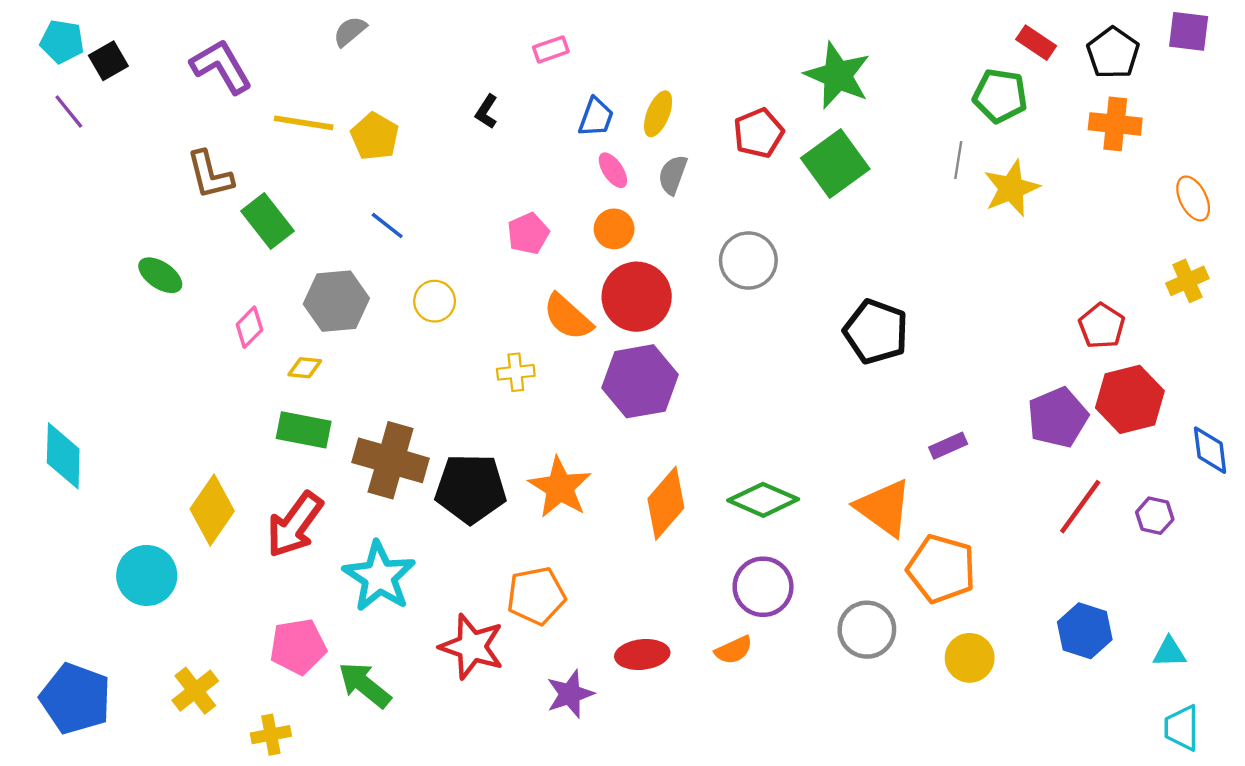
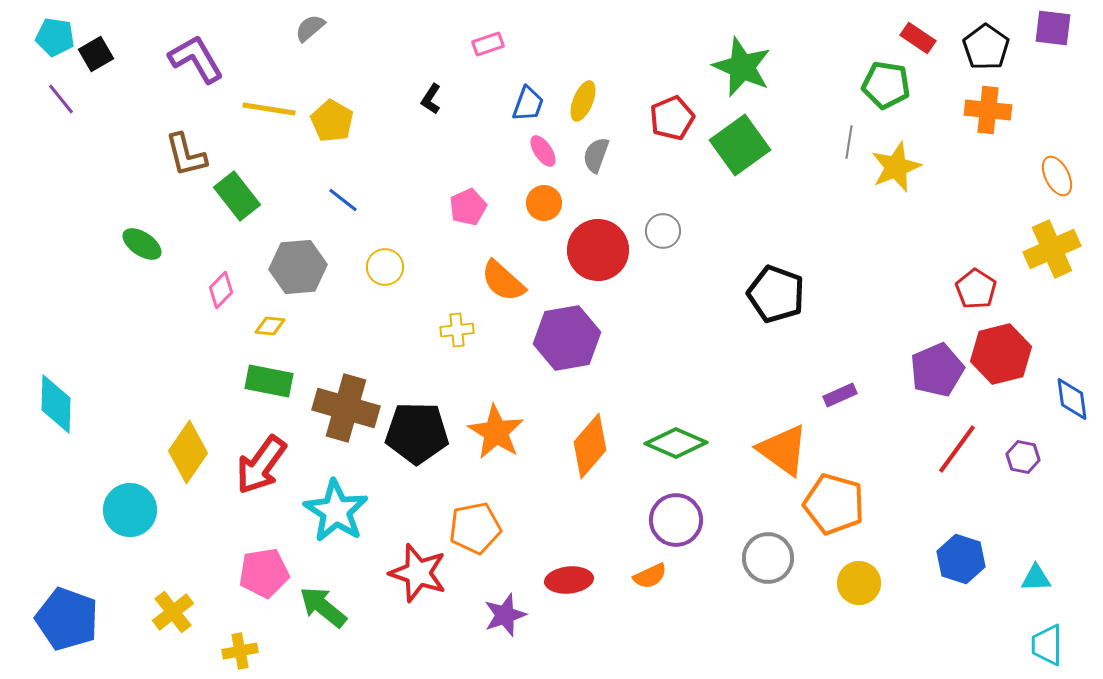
gray circle: (748, 261) -> (663, 231), size x0.7
yellow cross: (1187, 281) -> (1052, 249), size x1.5
red circle: (637, 297) -> (598, 250), moved

